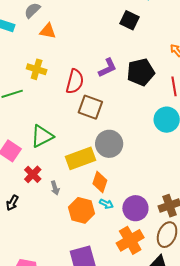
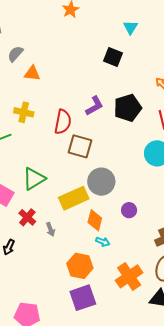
purple circle: (135, 208) -> (129, 210), moved, size x0.6
orange hexagon: (82, 210) -> (80, 266), moved

